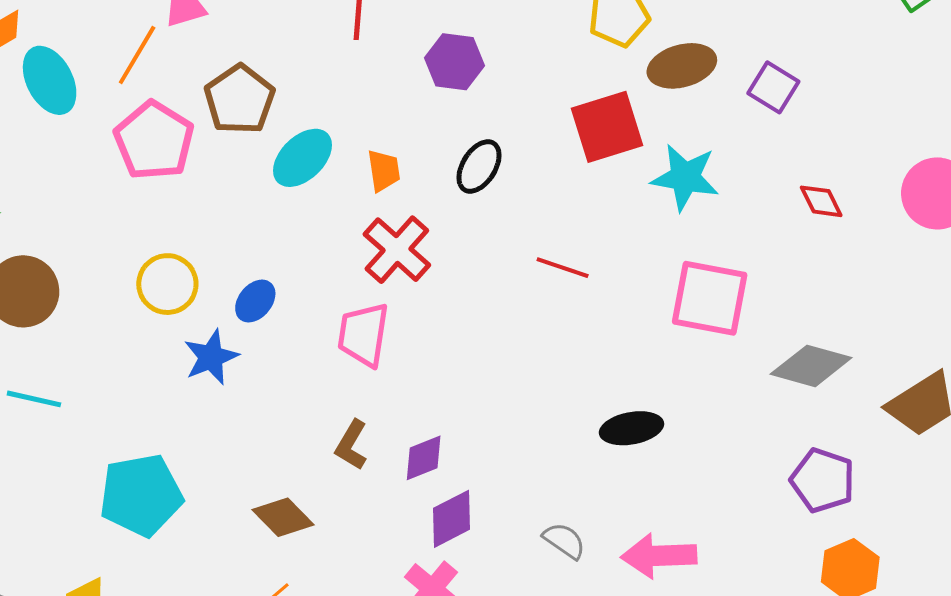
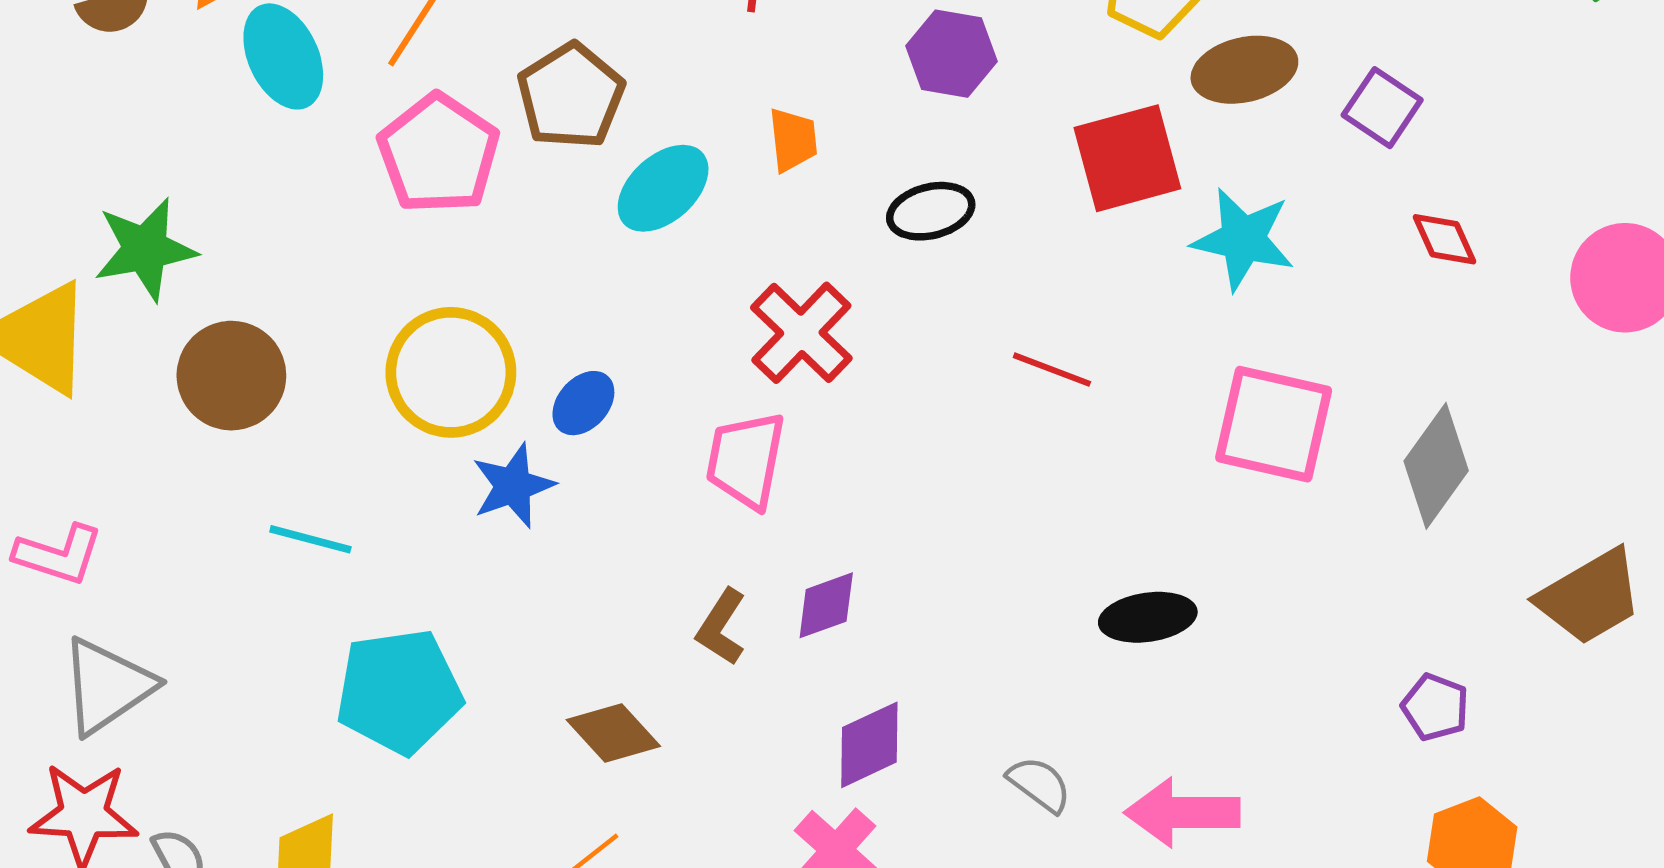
purple hexagon: (455, 62) -> (951, 54), moved
black ellipse: (479, 166) -> (931, 211), turned 42
orange trapezoid: (384, 171) -> (793, 140), moved
red diamond: (821, 201) -> (1445, 239), moved
yellow circle: (167, 284) -> (451, 372), size x1.4
gray diamond: (811, 366) -> (1436, 466), moved, turned -72
cyan line: (34, 399) -> (310, 539), moved
purple diamond: (424, 458) -> (826, 605), moved
purple pentagon: (823, 480) -> (1435, 707), size x0.7

